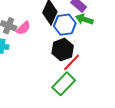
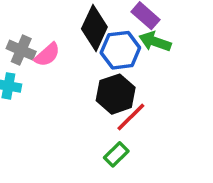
green rectangle: (64, 84) -> (116, 154), size x0.6

